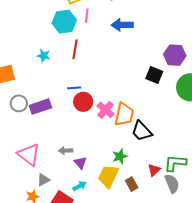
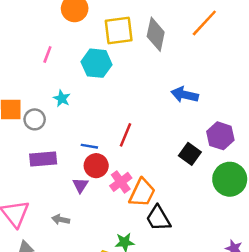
pink line: (87, 16) -> (47, 55), moved
blue arrow: (122, 25) -> (185, 95), moved
red line: (75, 49) -> (126, 135), moved
gray circle: (19, 103) -> (35, 119), moved
purple triangle: (80, 163) -> (80, 185), moved

